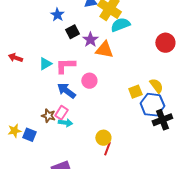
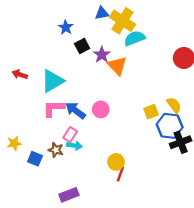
orange triangle: (104, 50) -> (117, 66), turned 36
cyan triangle: (45, 64) -> (53, 81), size x1.6
pink L-shape: (65, 66) -> (54, 108), moved
pink circle: (89, 81) -> (101, 109), moved
brown star: (48, 116) -> (56, 150), moved
yellow star: (14, 131) -> (14, 143), moved

